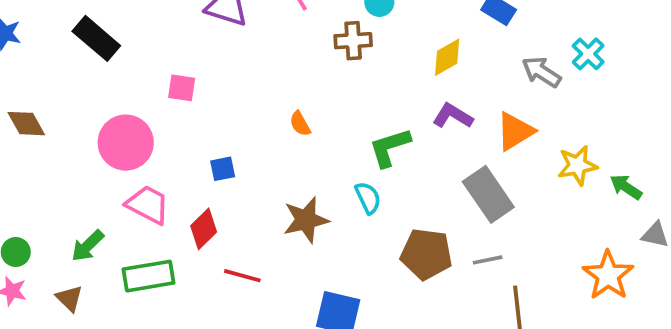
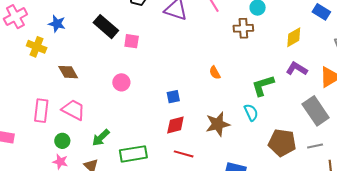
pink square: (182, 88) -> (132, 41), moved
pink circle: (126, 143) -> (121, 82), size x0.6
pink trapezoid: (148, 205) -> (73, 110), moved
red diamond: (204, 229) -> (175, 125), moved, turned 30

